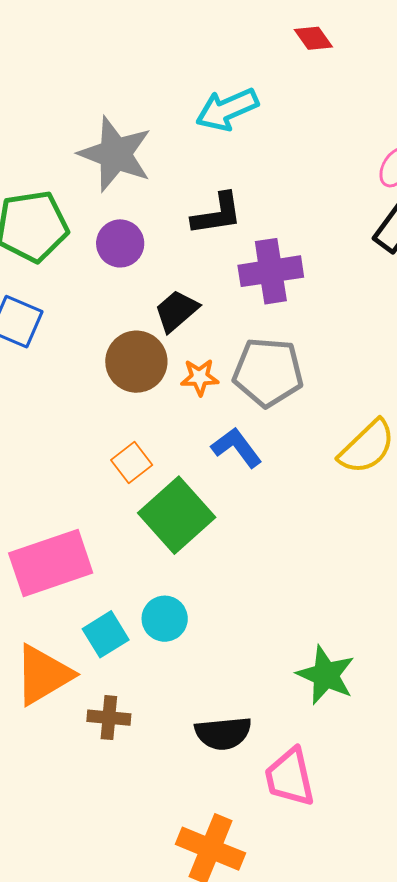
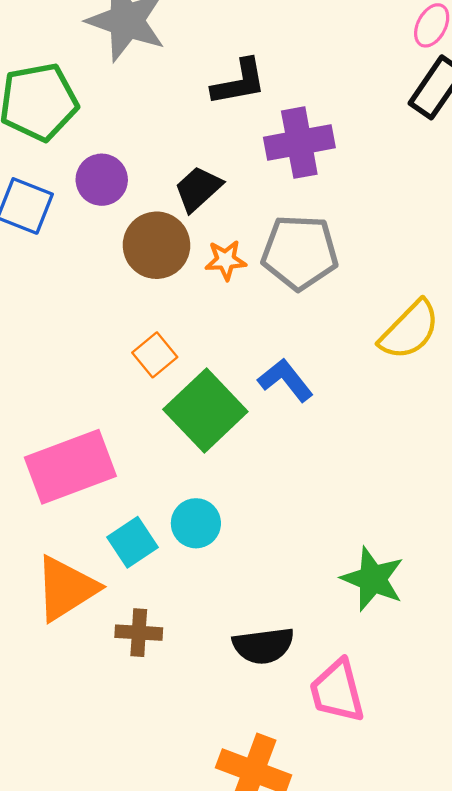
purple circle: (120, 243) -> (102, 180), moved
blue L-shape: (237, 448) -> (286, 380), moved

